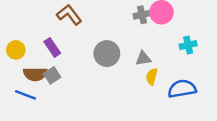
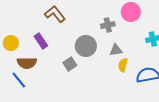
gray cross: (142, 15) -> (108, 25), moved
gray square: (52, 75) -> (70, 64), moved
blue line: (25, 95) -> (19, 80), turned 30

